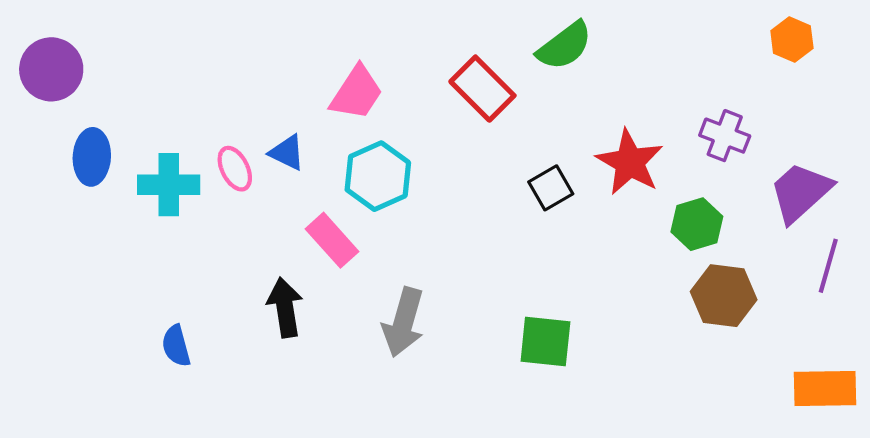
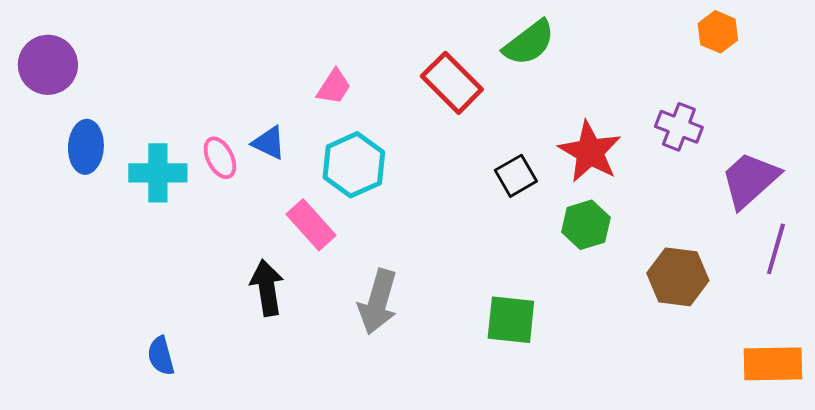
orange hexagon: (792, 39) -> (718, 32), moved
pink trapezoid: (356, 93) -> (334, 87), size x0.7
green hexagon: (697, 224) -> (586, 225), moved
blue semicircle: (176, 346) -> (161, 356), moved

